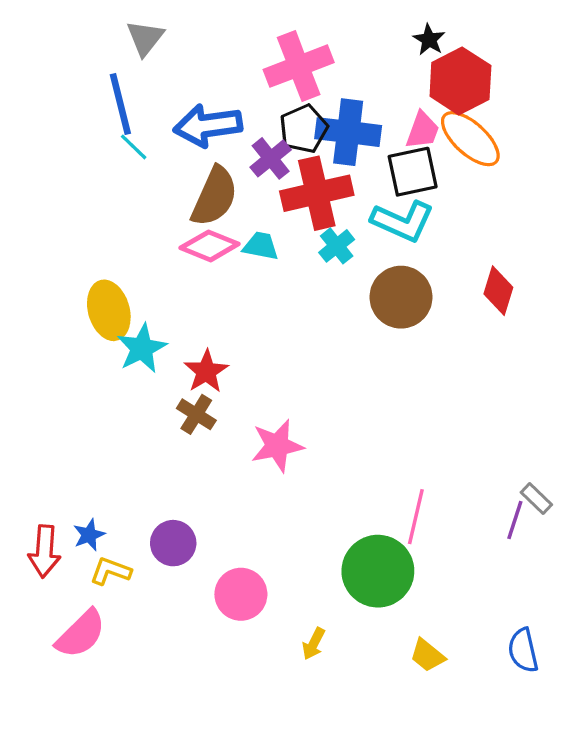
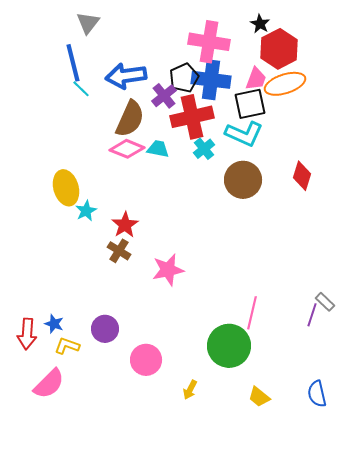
pink cross: (299, 66) -> (209, 42), moved, turned 30
orange ellipse: (470, 139) -> (285, 84), turned -60
cyan star: (142, 348) -> (86, 211), size x0.7
blue star: (89, 535) -> (54, 324), turned -30

